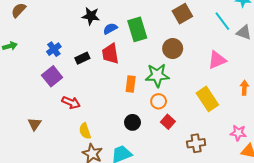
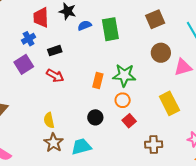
brown circle: (173, 49) -> (161, 53), moved
red trapezoid: (110, 54) -> (41, 18), moved
red arrow: (71, 102) -> (55, 76), moved

